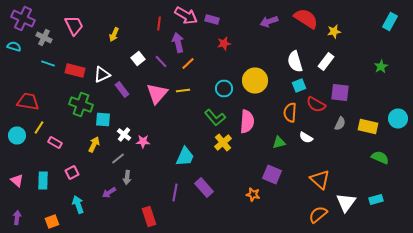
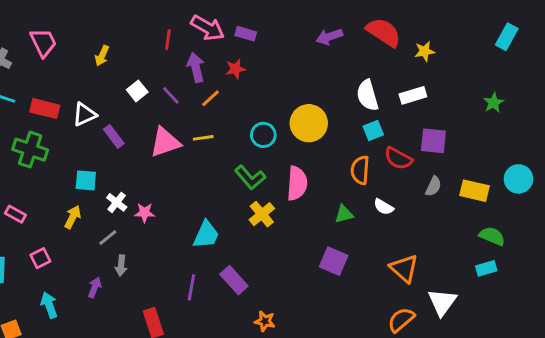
red star: (224, 44) -> (235, 69), moved
white rectangle: (326, 62) -> (413, 95), turned 36
pink triangle: (157, 94) -> (165, 142), turned 30
green cross: (81, 104) -> (30, 150), moved
purple arrow: (109, 192) -> (95, 287), turned 144
orange star: (253, 194) -> (265, 321), moved
cyan rectangle: (376, 200) -> (486, 268), moved

